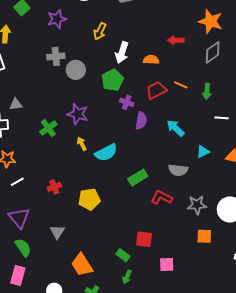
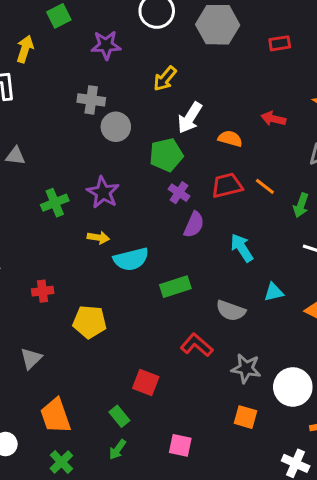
yellow arrow: (82, 144) -> (98, 238), turned 112
green rectangle: (138, 178) -> (175, 287), moved
red square: (144, 239) -> (146, 382), moved

